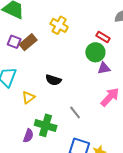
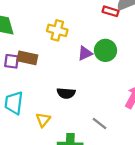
red rectangle: (103, 37) -> (110, 11), moved
brown rectangle: (28, 42) -> (27, 58), turned 66
purple triangle: (104, 68) -> (85, 53), moved

